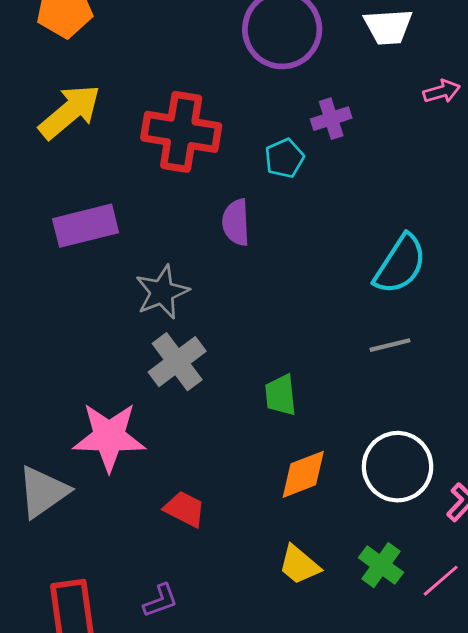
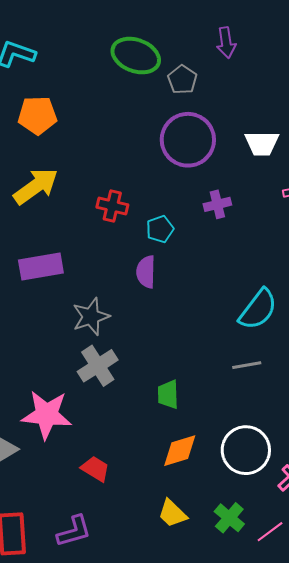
red cross: (181, 132) -> (112, 206), size x0.6
cyan pentagon: (284, 158) -> (160, 229), moved
purple L-shape: (160, 601) -> (74, 531), size x1.4

